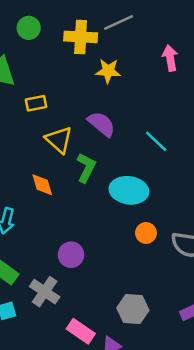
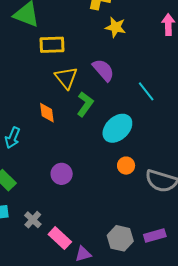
yellow rectangle: (36, 103) -> (52, 45), size x1.4
cyan ellipse: (129, 190) -> (117, 128), turned -60
gray cross: (45, 292) -> (33, 220), moved, size x0.7
gray hexagon: (133, 309) -> (120, 238), moved

